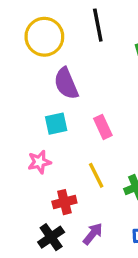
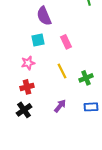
red cross: (64, 202) -> (27, 87), moved
black cross: (51, 237) -> (24, 110), moved

